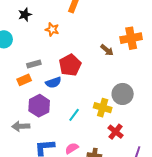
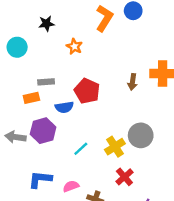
brown arrow: (107, 50) -> (132, 82), turned 48
red pentagon: (70, 65) -> (87, 91), turned -30
yellow cross: (103, 108) -> (115, 147), turned 30
gray arrow: (21, 126) -> (15, 137), moved

